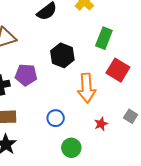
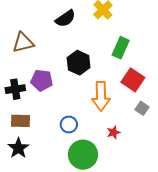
gray square: (131, 116) -> (142, 108), moved
green circle: (71, 148) -> (83, 155), size x1.5

